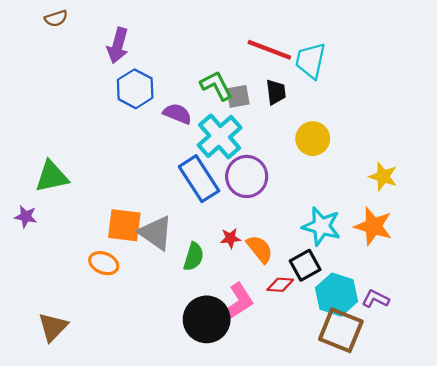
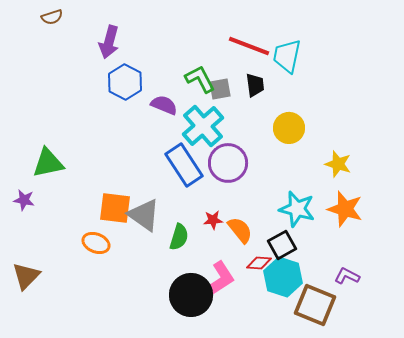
yellow star: (383, 176) -> (338, 164), moved
cyan hexagon: (337, 295) -> (283, 277), moved
brown triangle: (53, 327) -> (26, 276), moved

